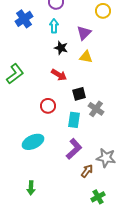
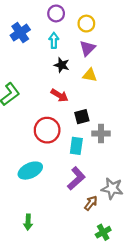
yellow circle: (103, 11) -> (86, 24), moved
red circle: (48, 106) -> (47, 130), size x1.5
gray cross: (96, 109) -> (101, 133), turned -35

